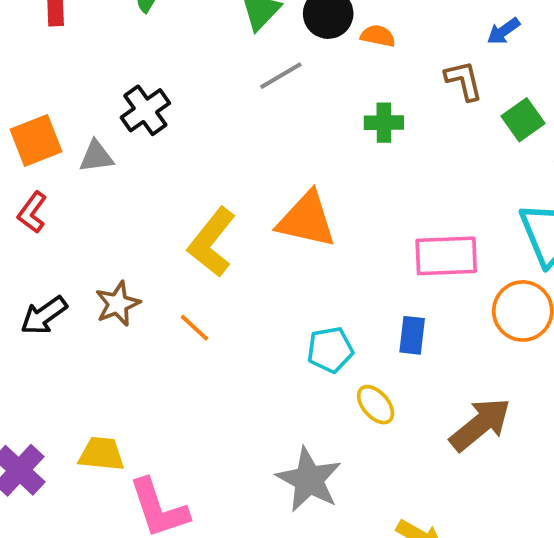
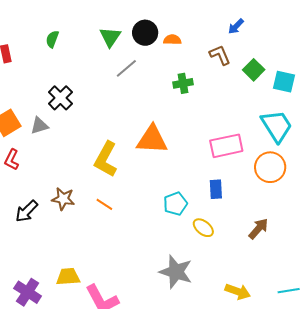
brown star: (118, 304) -> (63, 199), turned -30
brown arrow: (480, 424) -> (258, 229), size x0.7

